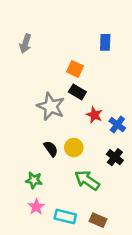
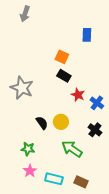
gray arrow: (25, 44) -> (25, 14), moved
gray star: (51, 106) -> (22, 88), moved

